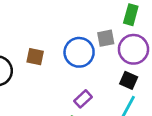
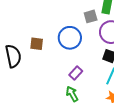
gray square: (106, 38) -> (91, 16), moved

